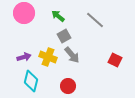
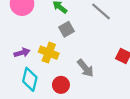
gray arrow: (72, 55) -> (85, 68), moved
red circle: (68, 86) -> (61, 85), moved

